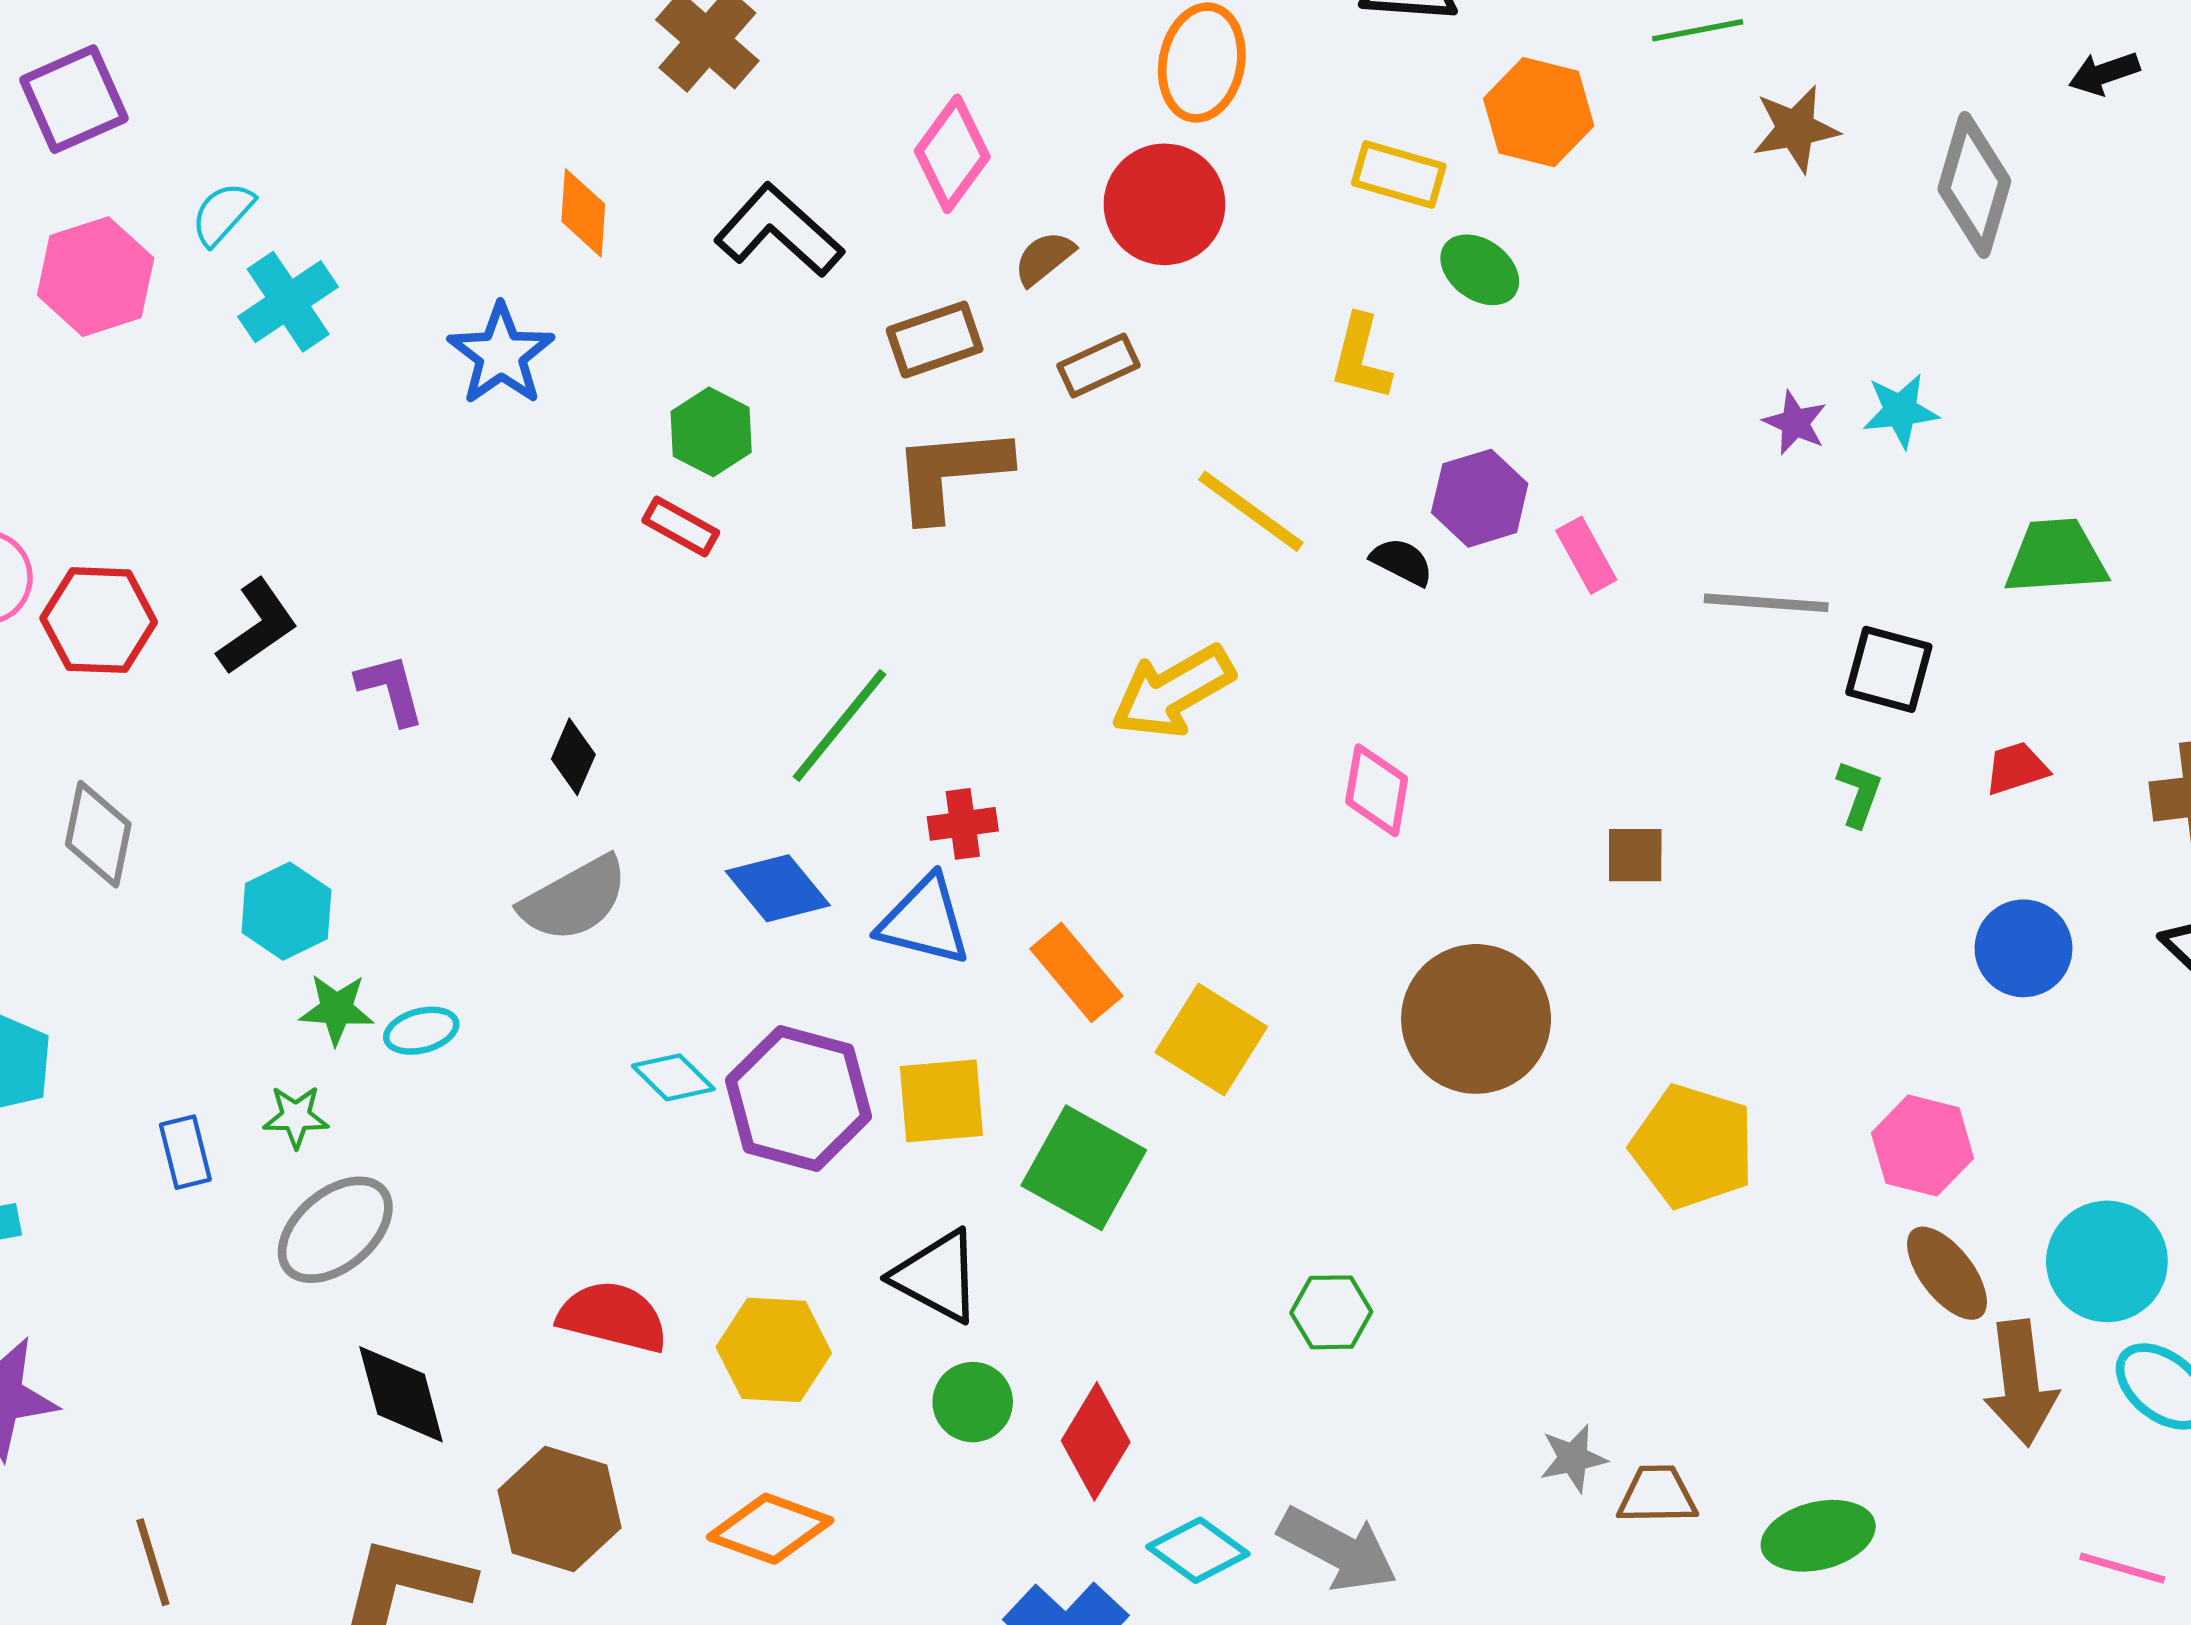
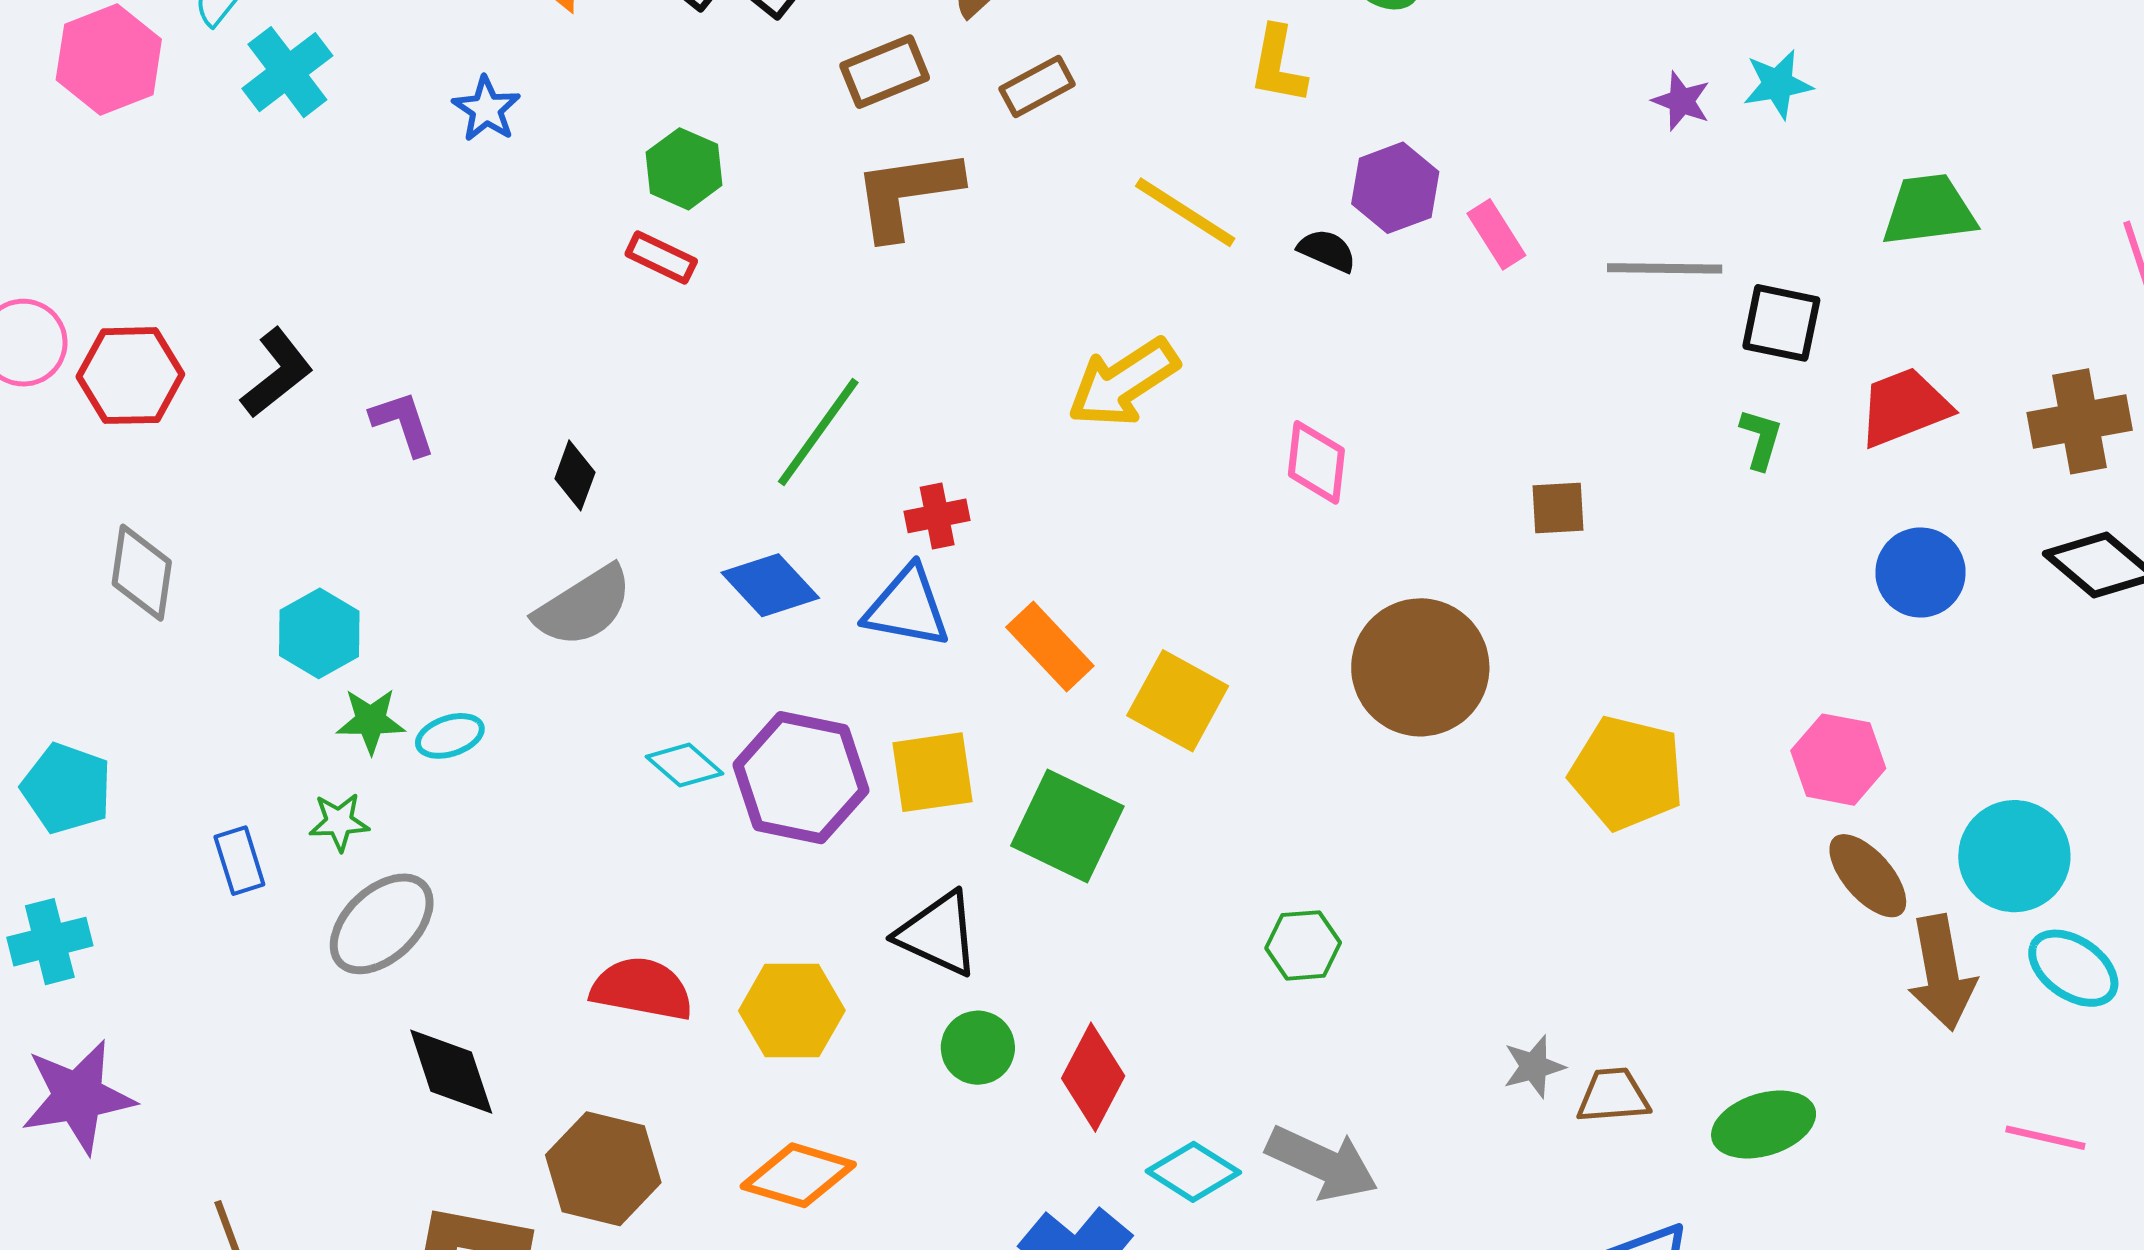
blue star: (501, 354) -> (486, 109), size x0.7
red trapezoid: (2016, 768) -> (1904, 407), size x1.6

